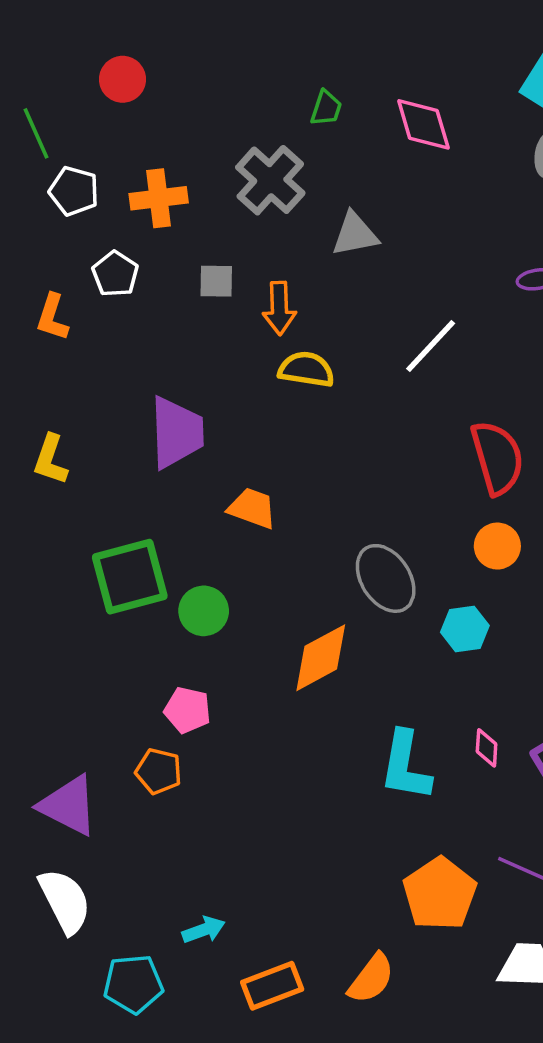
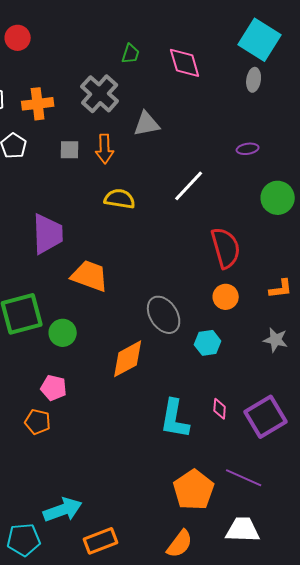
orange arrow: (279, 308) -> (105, 149), moved
orange trapezoid: (252, 508) -> (90, 276), size x1.4
cyan arrow: (204, 930) -> (63, 510), size x1.6
orange semicircle: (371, 978) -> (180, 544), moved

